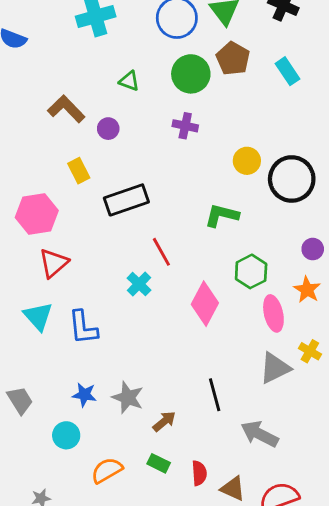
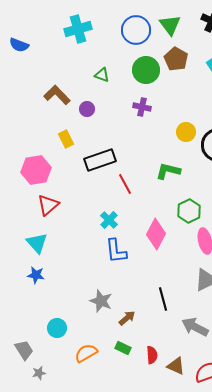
red line: (161, 252) -> (125, 184), moved
blue L-shape: (83, 327) -> (116, 251), moved
blue star: (84, 395) -> (36, 275), moved
gray trapezoid: (20, 400) -> (24, 350), moved

